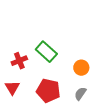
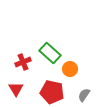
orange circle: (81, 68) -> (70, 69), moved

